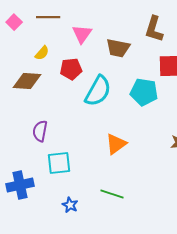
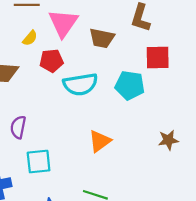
pink triangle: (82, 34) -> (63, 23), size x1.4
yellow semicircle: (42, 53) -> (30, 38), moved
cyan semicircle: (98, 91) -> (80, 84), turned 52

